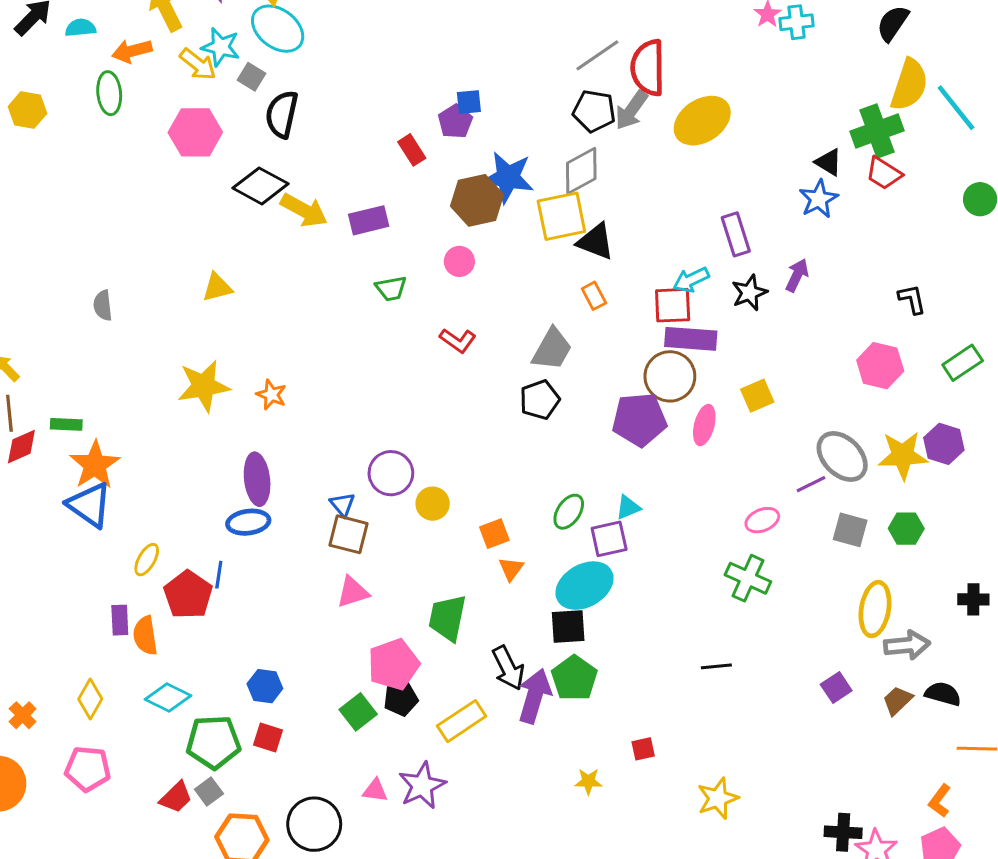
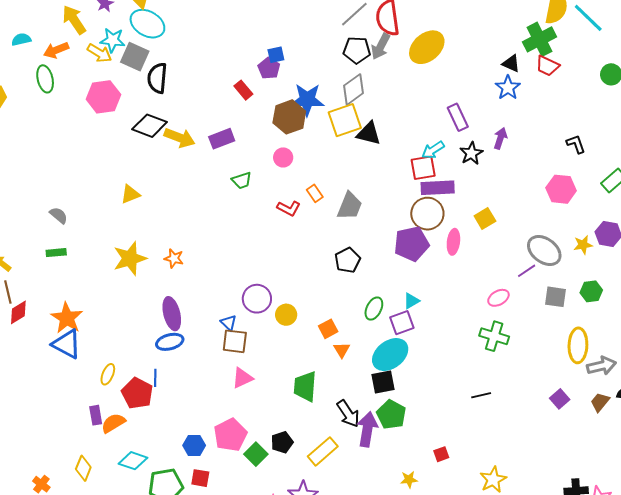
gray square: (251, 77) -> (135, 57), size x1.6
orange rectangle: (594, 296) -> (315, 193), moved
gray semicircle: (103, 305) -> (59, 215), turned 144
black pentagon: (540, 400) -> (347, 260), moved
green rectangle: (66, 424) -> (56, 253), moved
yellow star: (903, 455) -> (583, 245), size x0.6
orange semicircle: (145, 636) -> (113, 423), turned 75
pink pentagon: (394, 664) -> (230, 435), moved

